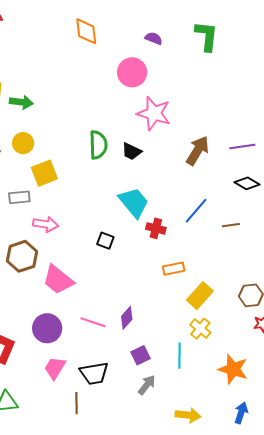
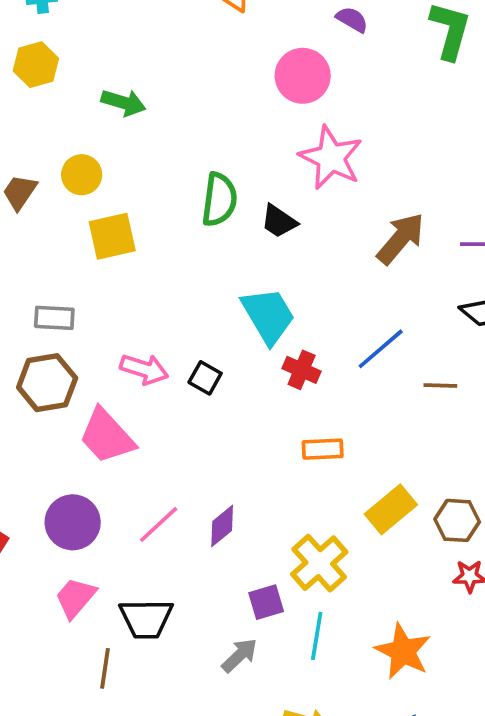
green arrow: (21, 102) -> (123, 103), moved
gray rectangle: (19, 197) -> (54, 318), moved
pink arrow: (46, 224) -> (144, 369), moved
yellow rectangle: (200, 296) -> (391, 509), moved
pink line: (93, 322) -> (159, 524), turned -70
yellow cross: (200, 329) -> (319, 563), moved, size x1.4
purple square: (140, 355) -> (266, 602), moved
cyan line: (179, 356) -> (317, 636), moved

